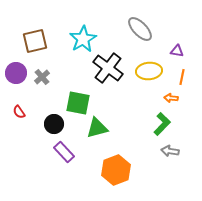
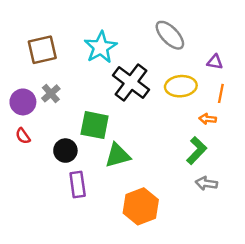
purple circle: (16, 73) -> (23, 102), moved
purple rectangle: (64, 152) -> (78, 185), turned 35

